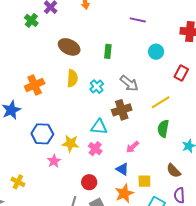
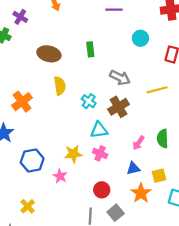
cyan cross: (97, 87) -> (89, 101), moved
yellow line: (161, 102) -> (157, 90), turned 30
green semicircle: (163, 129) -> (163, 139), moved
blue hexagon: (42, 134) -> (32, 160), moved
blue triangle: (122, 169) -> (133, 168), turned -32
yellow cross: (18, 182) -> (28, 206), turned 32

